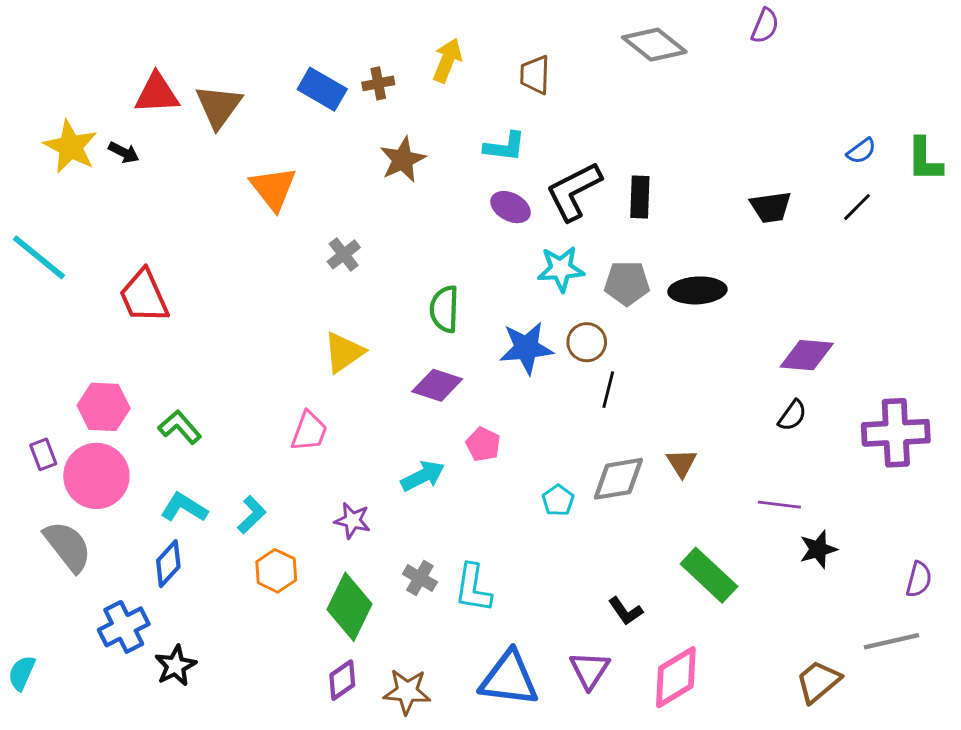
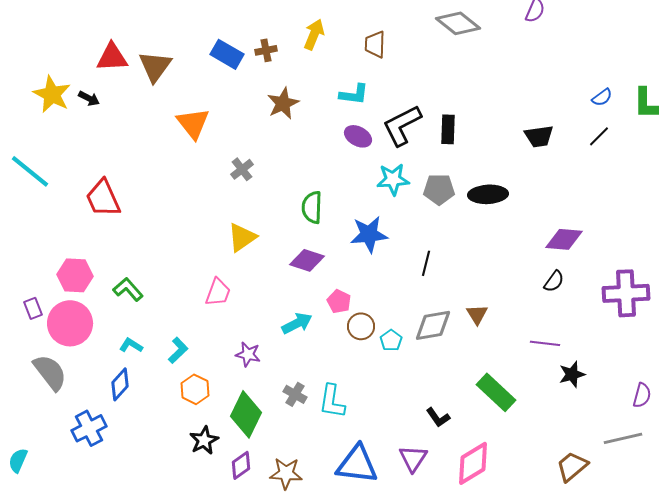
brown circle: (587, 342) -> (361, 326), moved
cyan L-shape: (184, 508) -> (131, 345), size x0.7
black star: (175, 666) -> (204, 440), moved

